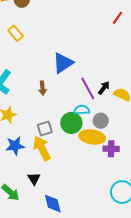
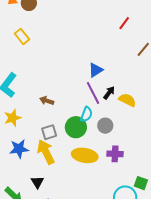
blue triangle: (63, 63) -> (96, 70), moved, size x0.7
brown arrow: (43, 88) -> (47, 101), moved, turned 112
cyan semicircle: (82, 110) -> (86, 114), turned 112
yellow ellipse: (92, 137) -> (85, 155), moved

